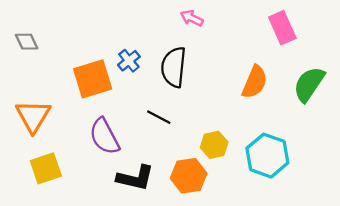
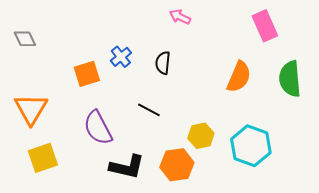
black semicircle: (174, 67) -> (163, 63), size x0.6
orange square: (93, 79) -> (87, 74), size x0.7
green semicircle: (309, 84) -> (290, 79), turned -39

